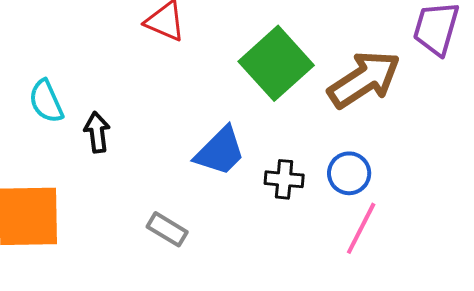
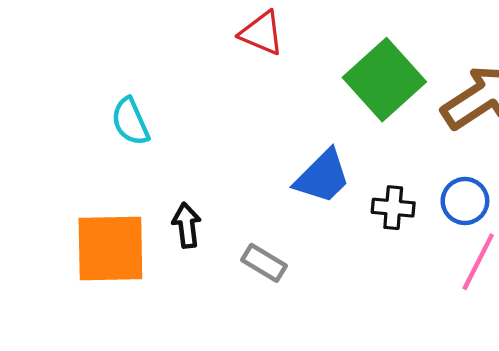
black arrow: (97, 132) -> (187, 225), moved

